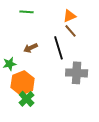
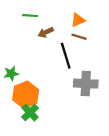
brown line: (71, 31) -> (79, 37), turned -32
brown arrow: (31, 48) -> (46, 32), moved

